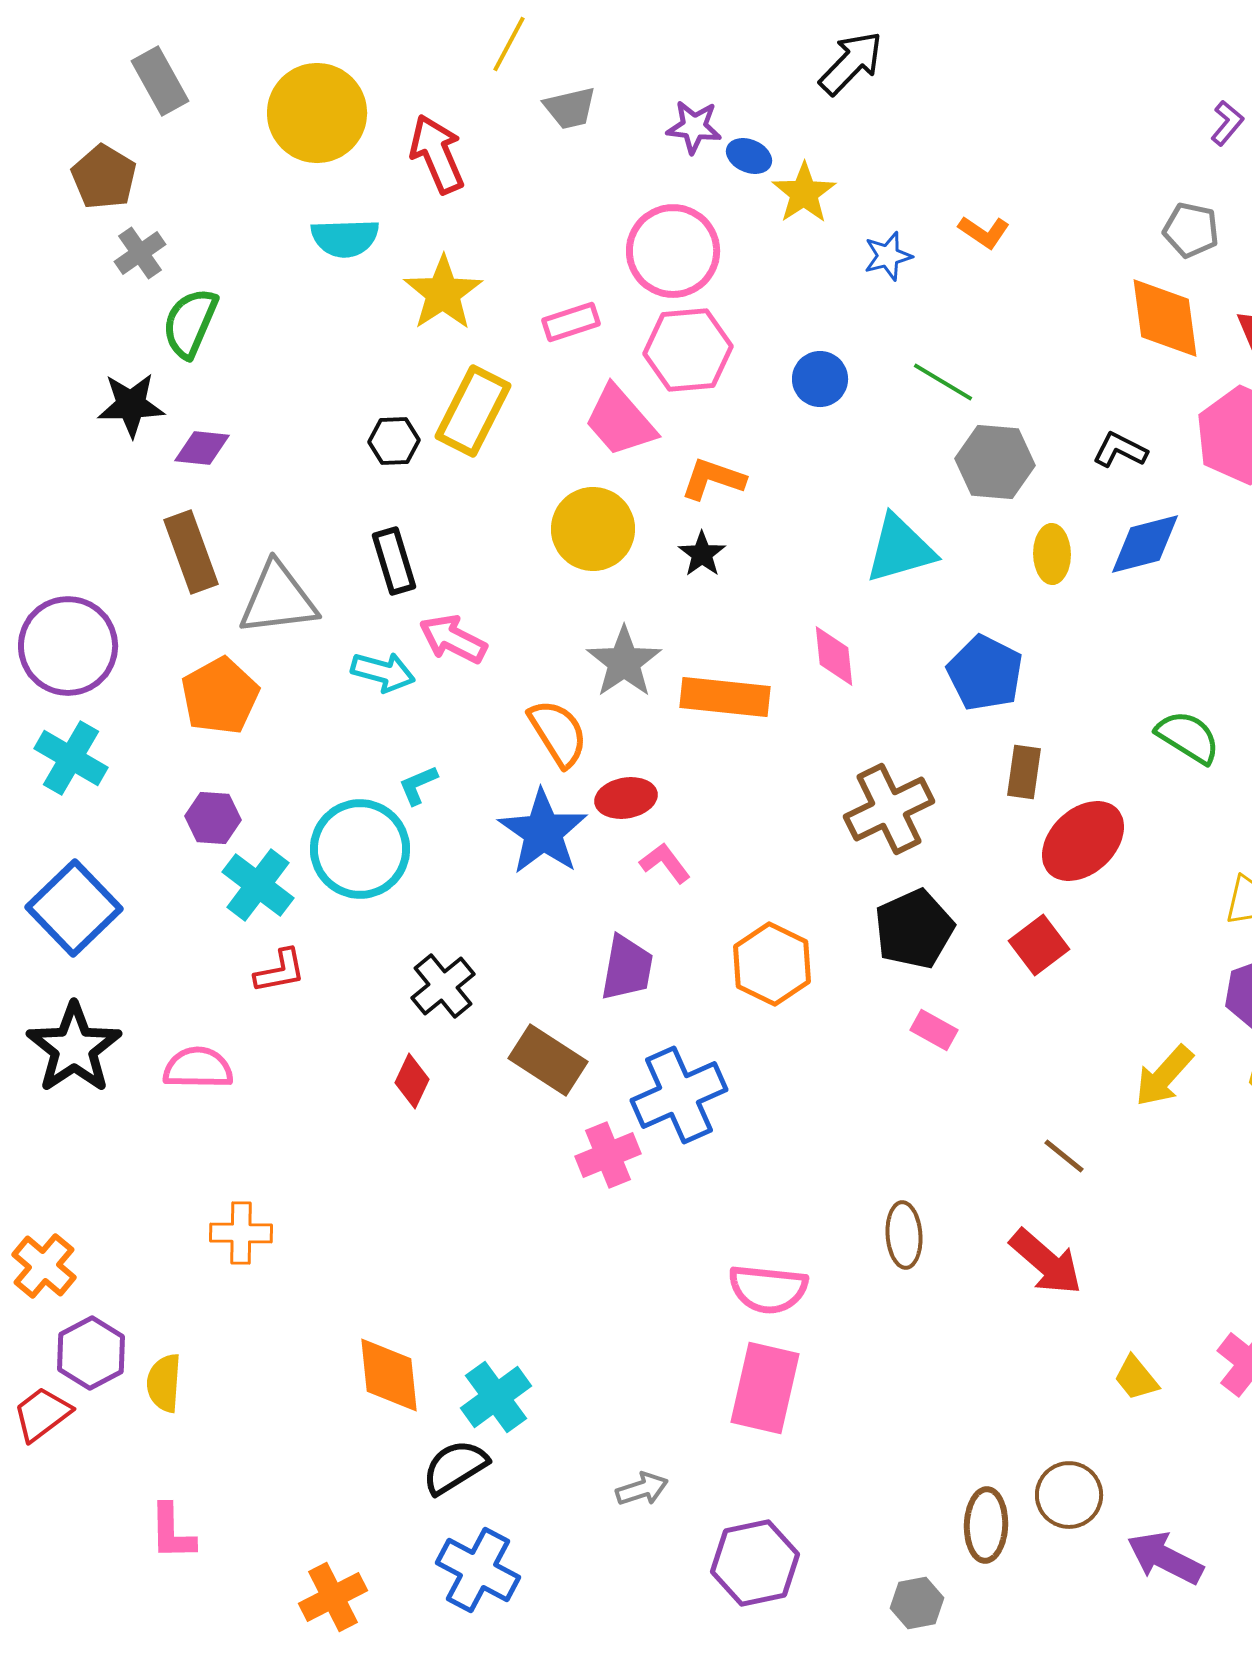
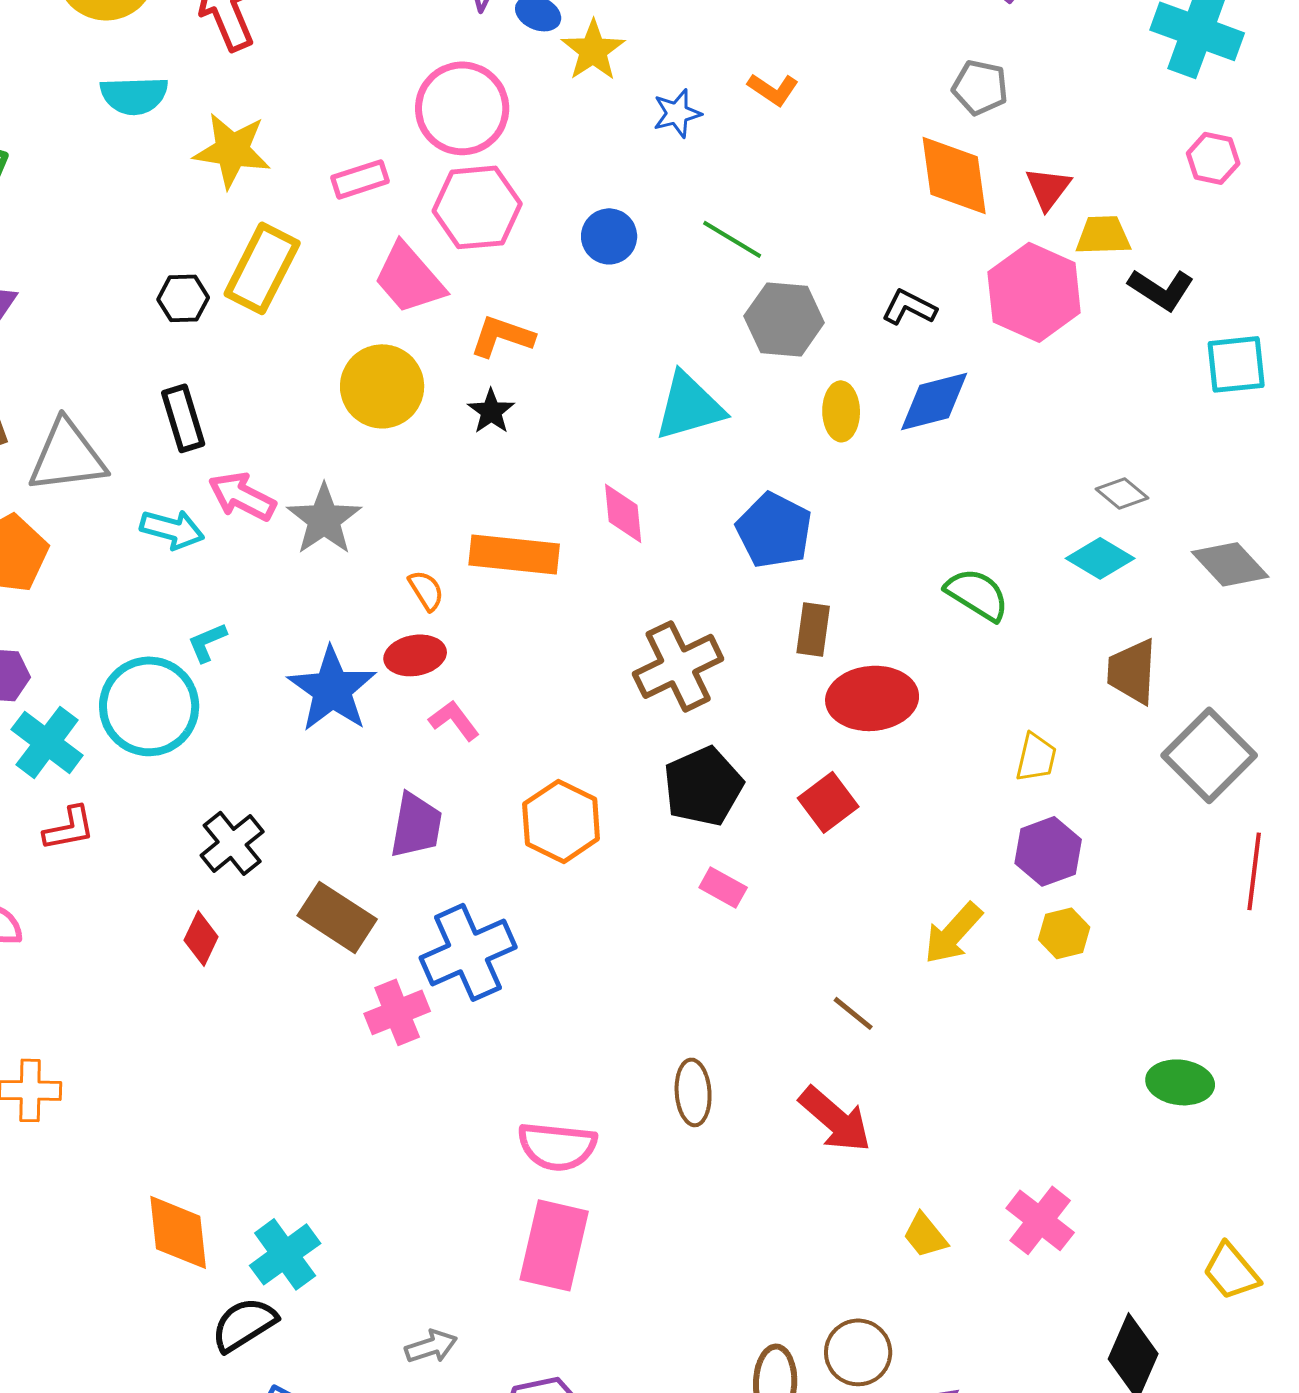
yellow star: (443, 293) -> (232, 150), turned -30
gray star: (624, 662) -> (324, 519), moved
orange semicircle: (558, 733) -> (426, 590), moved, size x0.6
red ellipse: (1083, 841) -> (872, 698), turned 38

